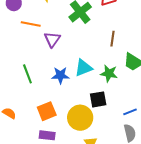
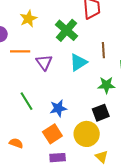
cyan triangle: (83, 68) -> (78, 62), moved
blue star: (60, 75) -> (58, 108), moved

